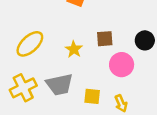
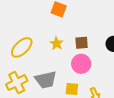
yellow star: (74, 49) -> (57, 43), moved
pink circle: (122, 65) -> (81, 64), moved

